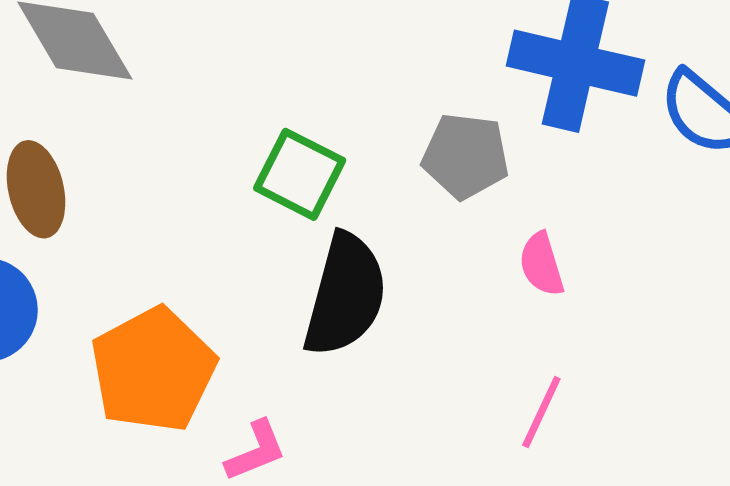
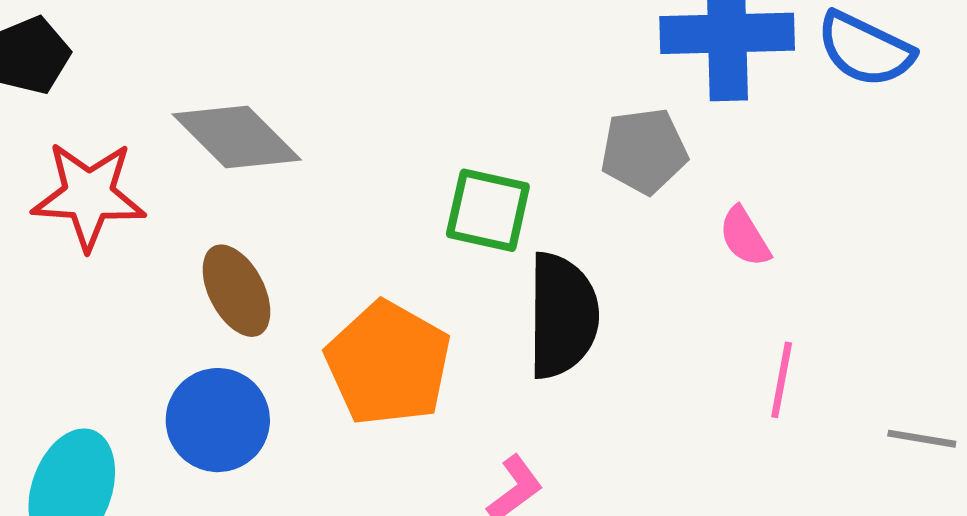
orange pentagon: (153, 370) -> (388, 363), moved

